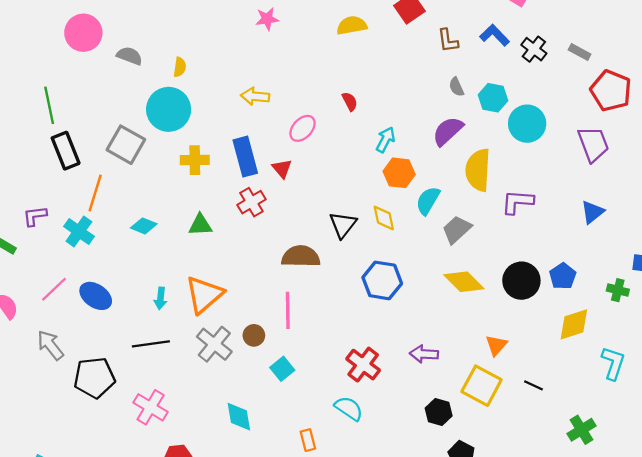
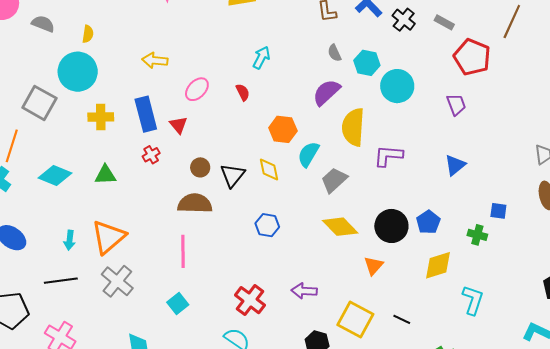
red semicircle: (350, 102) -> (243, 92), moved
cyan arrow: (386, 140) -> (261, 58), moved
purple trapezoid: (593, 144) -> (456, 105), size x0.7
red cross: (251, 202) -> (151, 155), size x0.7
cyan diamond: (144, 226) -> (55, 175), size x1.4
blue hexagon: (382, 280) -> (267, 225), size x0.7
brown circle: (254, 335) -> (200, 167), moved
orange triangle: (496, 345) -> (373, 266), moved

